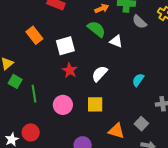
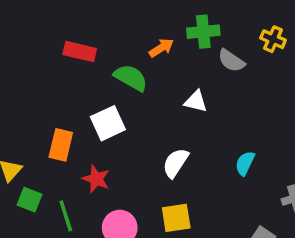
green semicircle: (96, 29) -> (131, 78), moved
orange rectangle: (34, 35) -> (61, 145), moved, turned 60
red star: (70, 70) -> (96, 179), moved

